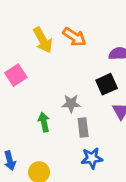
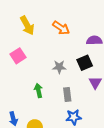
yellow arrow: (43, 40) -> (27, 25), moved
gray star: (71, 104) -> (59, 67), moved

